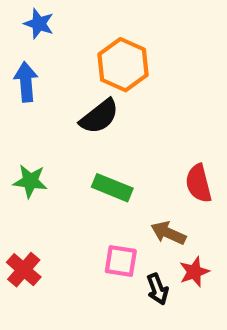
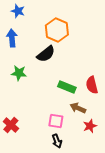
green star: (30, 181) -> (19, 73), moved
green rectangle: (112, 188) -> (67, 87), moved
black arrow: (158, 289) -> (57, 141), moved

